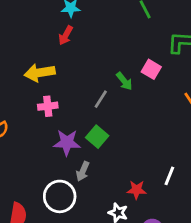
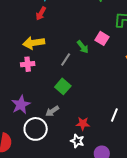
yellow arrow: (40, 73) -> (34, 43), moved
purple star: (67, 143) -> (21, 105), moved, turned -30
gray arrow: (83, 171) -> (52, 111), turned 32
red star: (137, 190) -> (83, 124), moved

